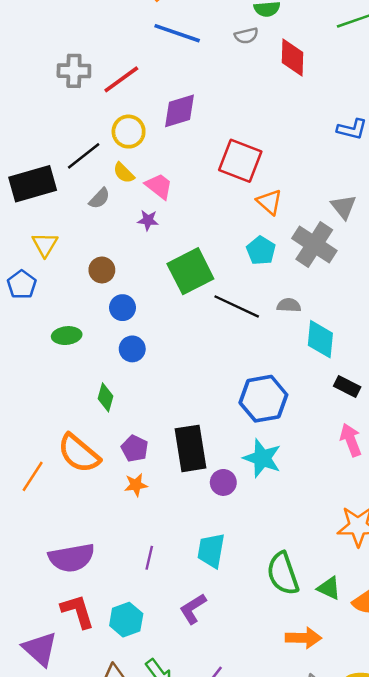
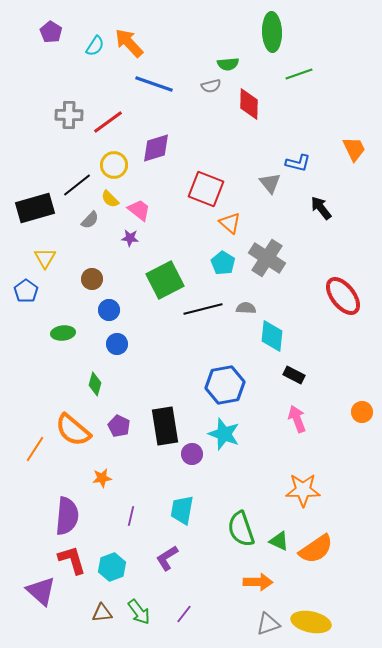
gray triangle: (343, 207) -> (270, 183), moved
black line: (237, 306) -> (203, 309), turned -39
orange star: (136, 485) -> (102, 478), moved
purple semicircle: (72, 558) -> (67, 516), turned -75

